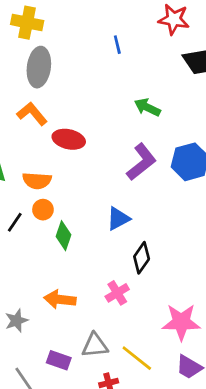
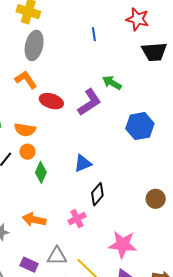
purple L-shape: (141, 162) -> (89, 102), moved

